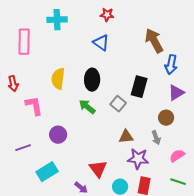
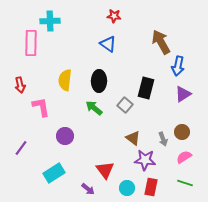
cyan cross: (57, 20) -> (50, 21), moved
brown circle: (166, 118) -> (182, 132), moved
brown triangle: (126, 137) -> (133, 138), turned 42
purple line: (23, 148) -> (21, 148), moved, turned -35

